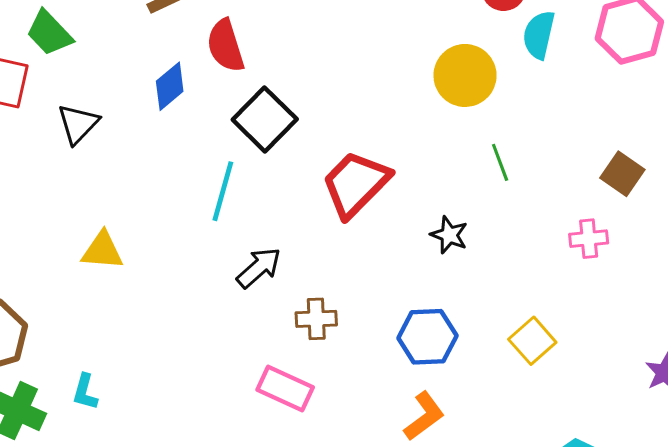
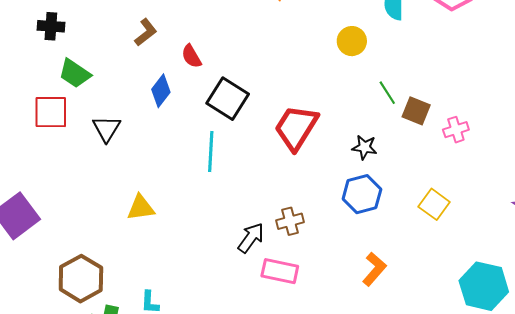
red semicircle: (226, 46) -> (191, 56), size x0.7
yellow circle: (465, 75) -> (352, 41), size x0.7
brown square: (622, 174) -> (416, 111), moved
black arrow: (259, 268) -> (251, 238), moved
blue hexagon: (427, 337) -> (362, 194), moved

